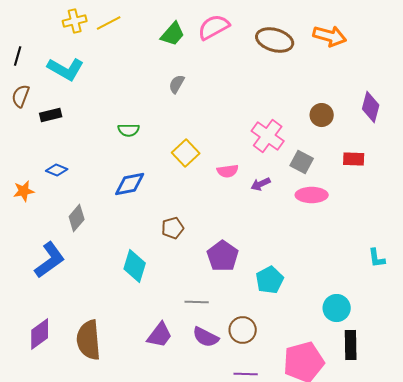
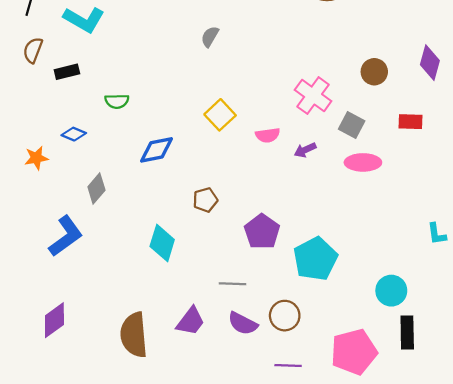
green semicircle: (129, 130) -> (117, 101), moved
cyan pentagon: (270, 280) -> (315, 259), size x1.4
brown semicircle: (89, 340) -> (134, 335), moved

